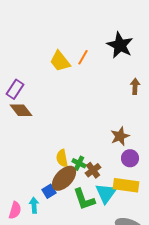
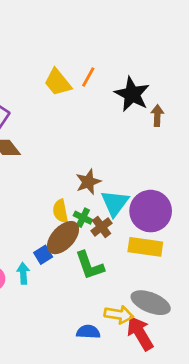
black star: (120, 45) -> (132, 94), moved
brown star: (120, 136) -> (88, 182), moved
purple circle: (130, 158) -> (151, 211), size x1.8
cyan triangle: (106, 193) -> (115, 203), moved

